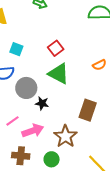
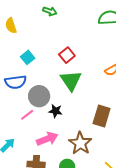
cyan square: (16, 49) -> (28, 57), turned 32
green triangle: (59, 74) -> (71, 81), turned 30
pink line: (13, 121) -> (27, 115), moved

